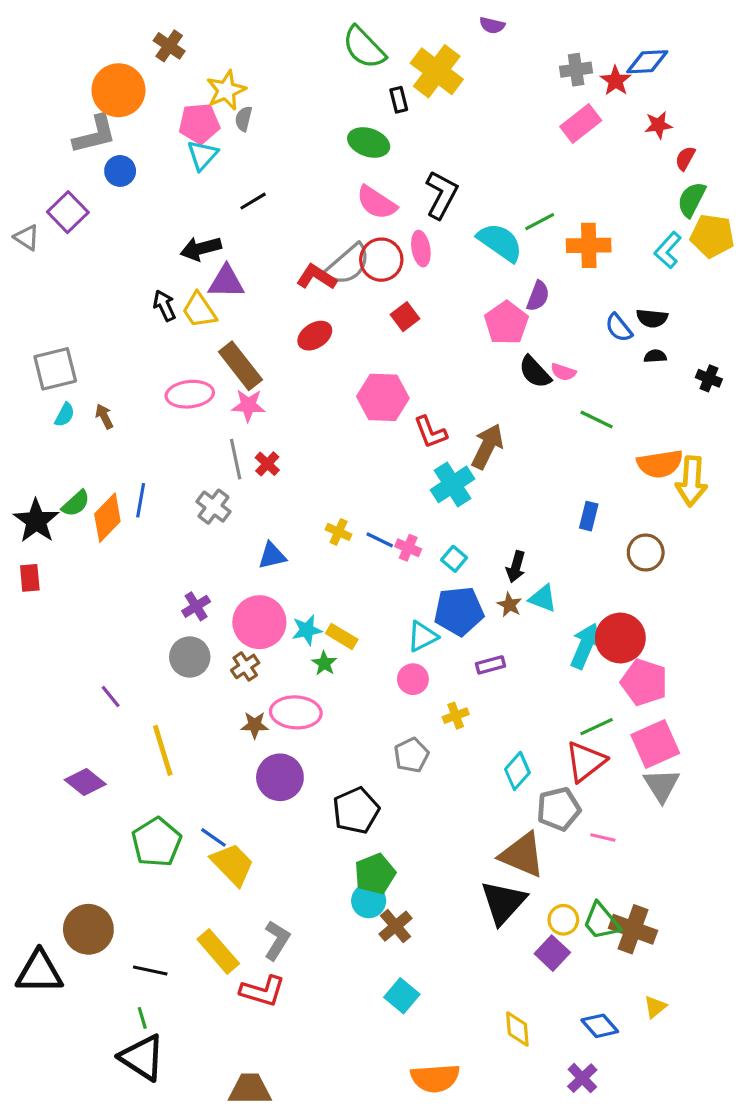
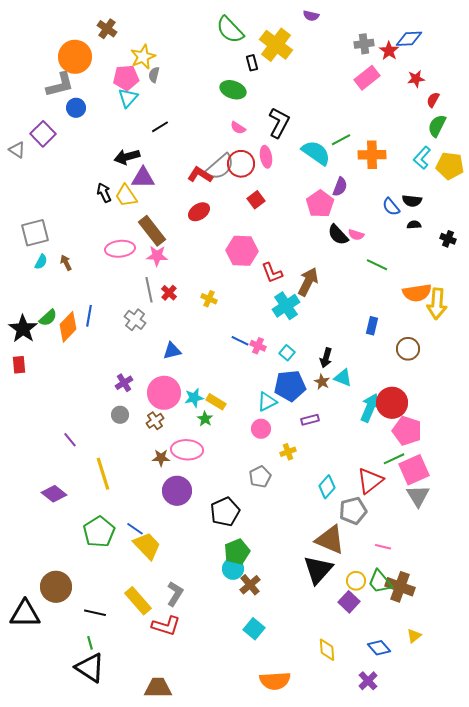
pink semicircle: (377, 203) -> (238, 128), size x0.6
yellow pentagon: (712, 236) -> (450, 166), moved
yellow cross: (339, 532) -> (209, 299), moved
gray circle: (190, 657) -> (120, 415), size x0.7
green line: (597, 727) -> (394, 459), moved
pink line: (603, 837) -> (383, 547), moved

